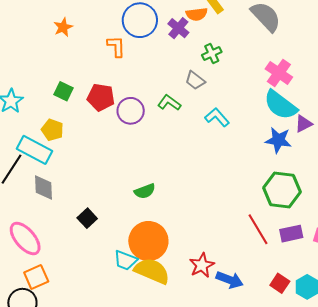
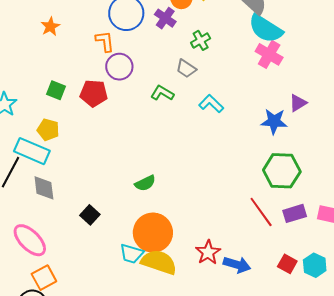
cyan semicircle: (280, 105) -> (266, 29), moved
purple circle: (131, 111) -> (119, 67), moved

